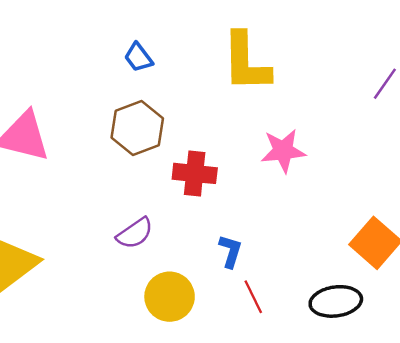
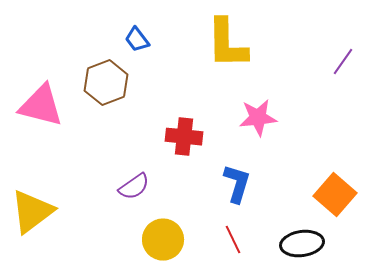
brown hexagon: (137, 128) -> (106, 83), moved
blue L-shape: (231, 251) -> (237, 184), moved, size x1.4

